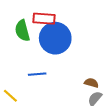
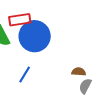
blue line: (37, 74) -> (25, 75), turned -42

